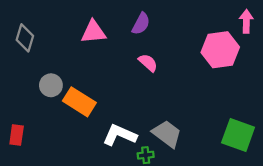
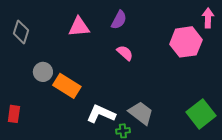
green square: (238, 135) -> (201, 114), turned 32

